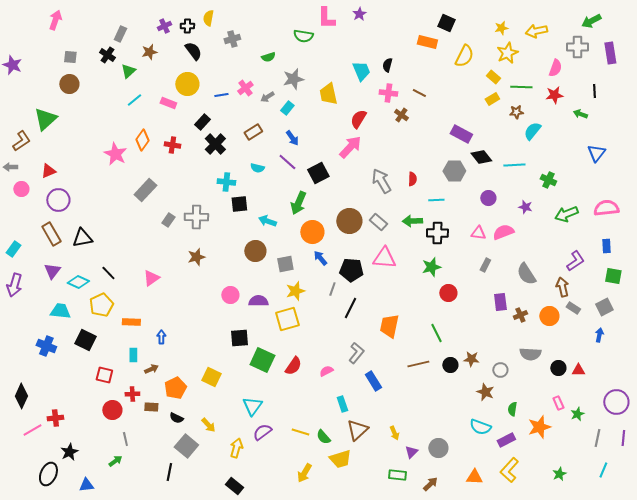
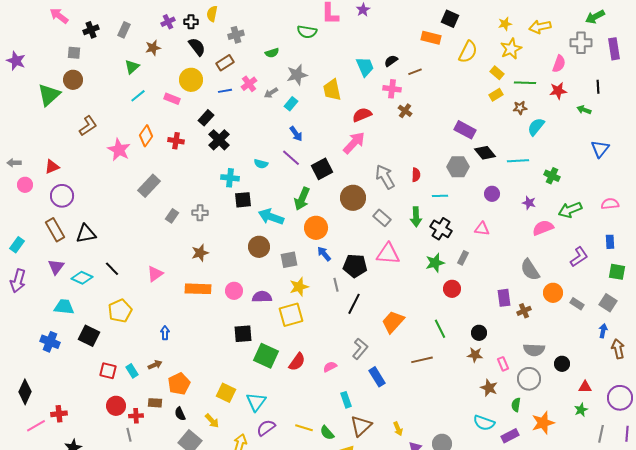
pink arrow: (55, 20) -> (59, 16), turned -72
black cross: (107, 55) -> (91, 30), moved, turned 35
black semicircle: (387, 65) -> (391, 61), turned 40
brown line: (419, 93) -> (415, 72), moved, turned -48
green triangle: (45, 119) -> (49, 95), moved
red semicircle: (358, 119) -> (362, 115), turned 36
brown rectangle: (253, 132) -> (225, 63), moved
brown L-shape: (21, 141) -> (88, 126), moved
pink semicircle: (606, 208) -> (610, 204), size x0.7
gray cross: (196, 217) -> (200, 213), size x0.7
cyan arrow: (267, 221) -> (271, 217), size x1.4
brown circle: (349, 221) -> (353, 198), moved
green arrow: (412, 221) -> (416, 217), turned -90
pink semicircle: (503, 232) -> (543, 228), moved
black cross: (437, 233) -> (441, 229), turned 30
gray rectangle: (485, 265) -> (463, 258), moved
brown arrow: (562, 287) -> (618, 349), moved
gray line: (332, 289) -> (336, 285), turned -32
yellow pentagon: (101, 305) -> (120, 311), moved
gray square: (604, 307) -> (608, 303), turned -30
orange circle: (549, 316) -> (553, 293), moved
orange rectangle: (131, 322) -> (198, 289), moved, size x1.4
orange trapezoid: (389, 326) -> (393, 322), turned 30
cyan rectangle: (133, 355) -> (132, 371), moved, turned -32
black circle: (450, 365) -> (479, 333), moved
gray circle: (500, 370) -> (529, 379), moved, size x1.5
red triangle: (578, 370) -> (585, 387), moved
yellow square: (211, 377) -> (226, 393), moved
red cross: (132, 394) -> (136, 416), moved
pink rectangle: (558, 403) -> (503, 364), moved
black semicircle: (176, 418) -> (180, 414), turned 40

